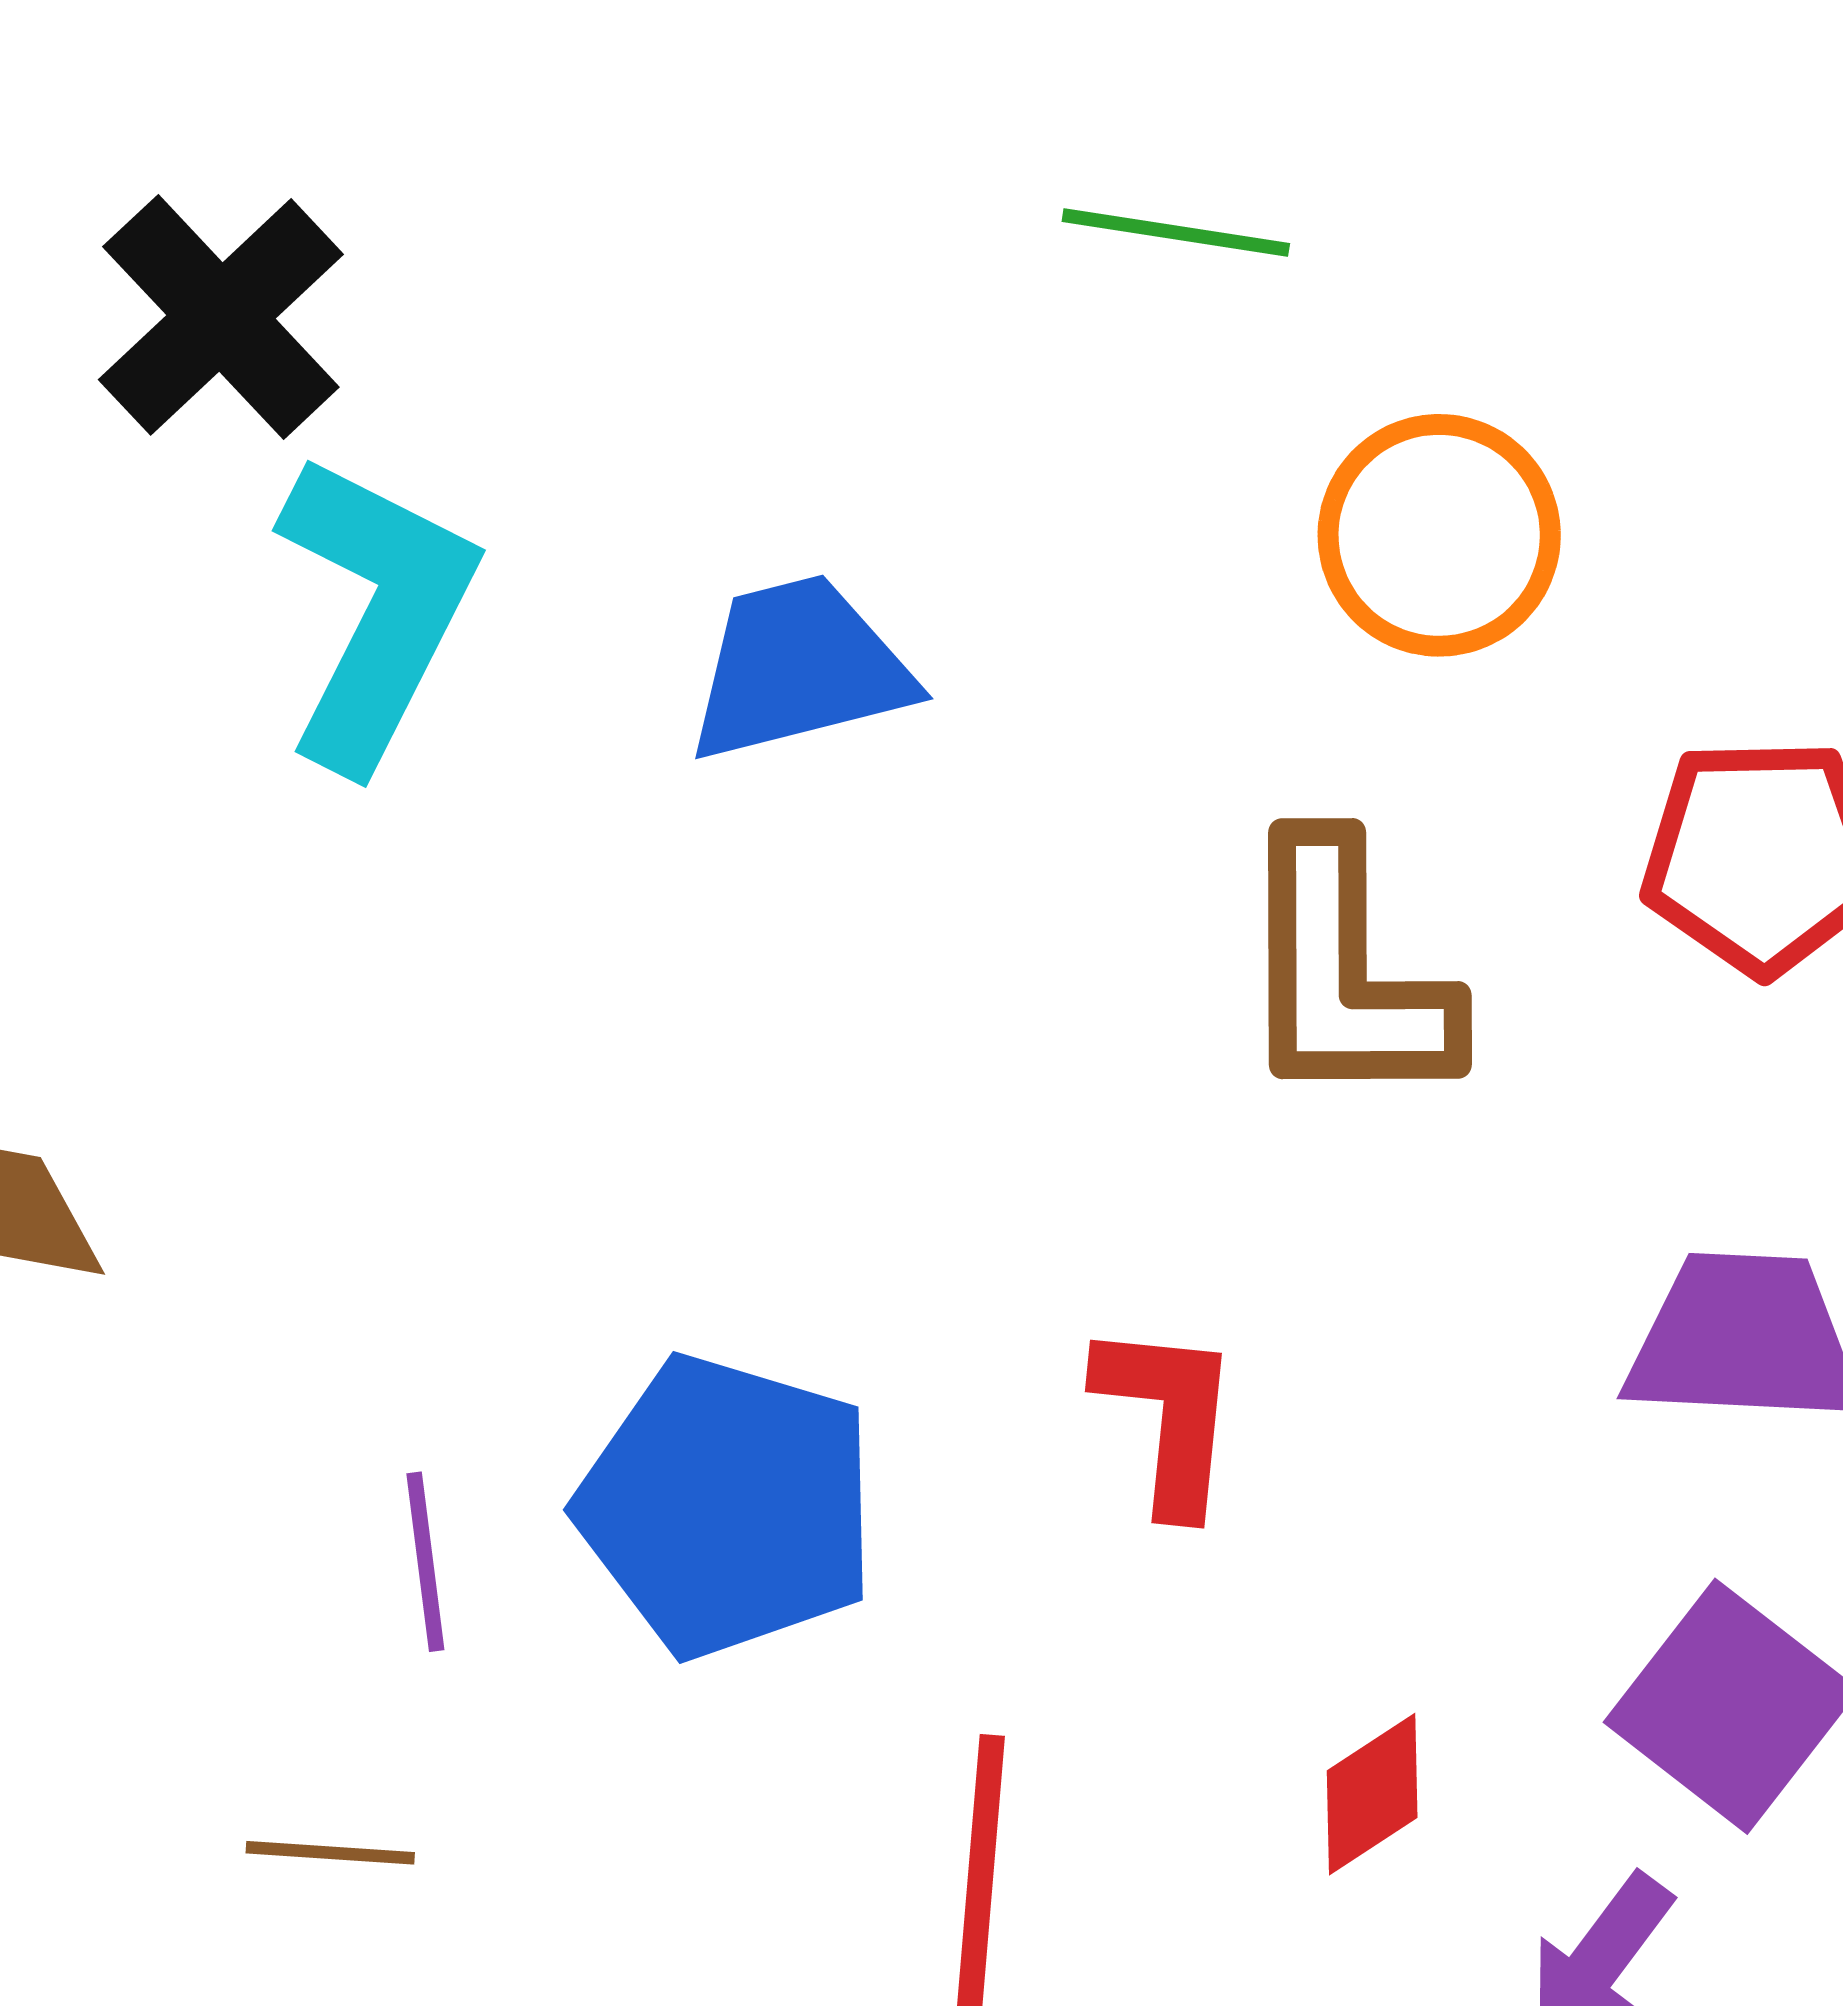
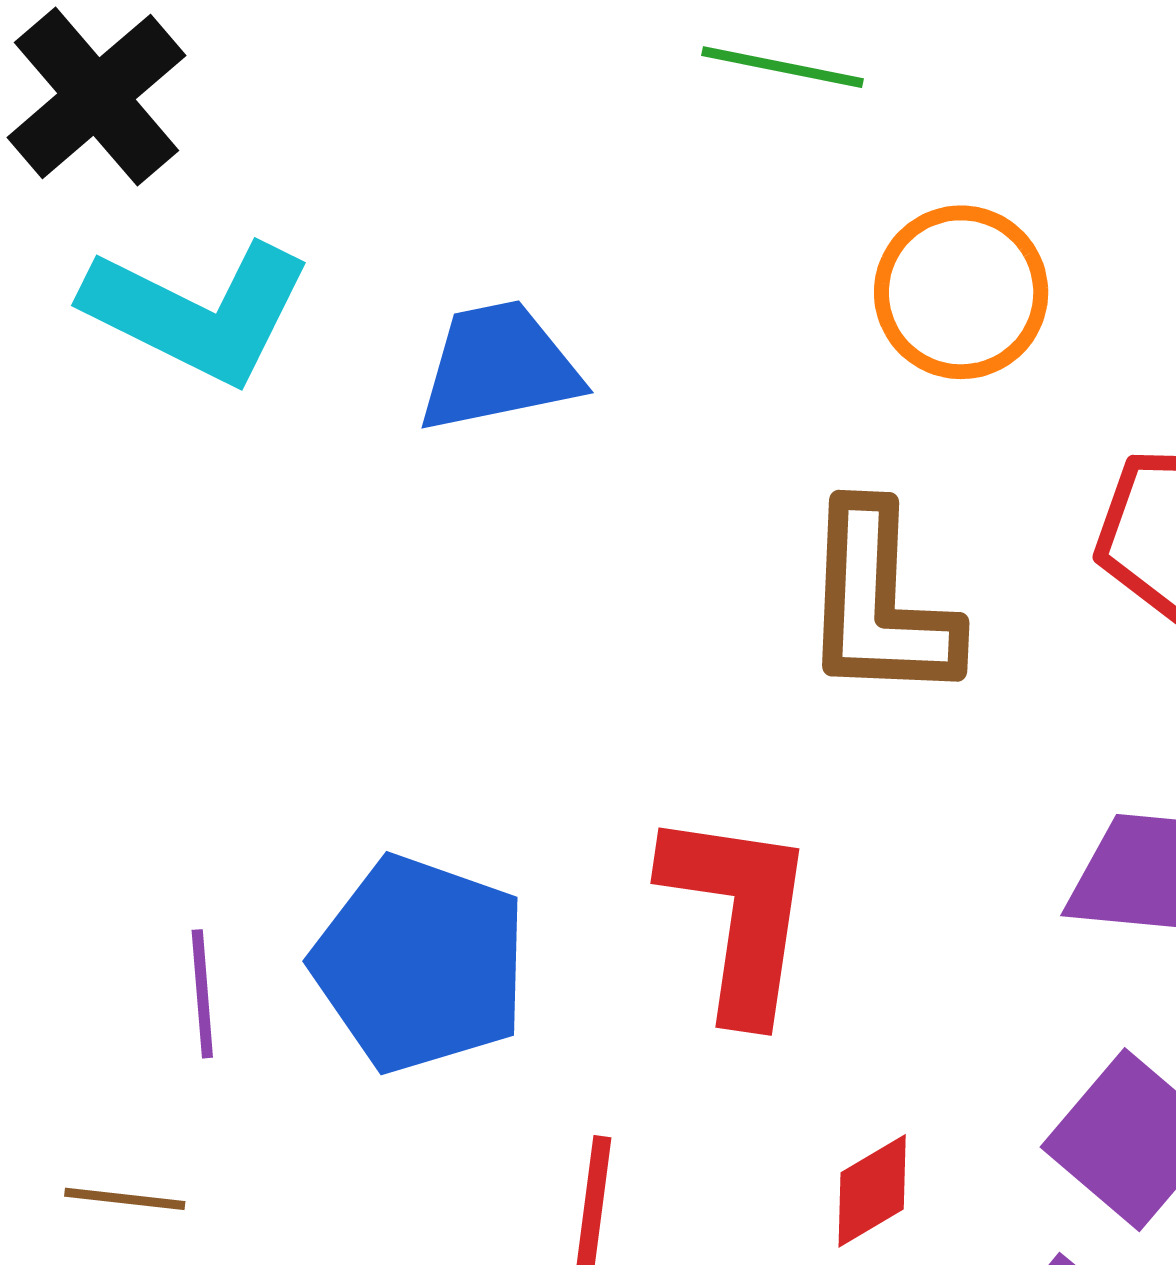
cyan L-shape: (376, 611) -> (198, 312), turned 87
red L-shape: (1168, 1417) -> (739, 914), size x1.5

